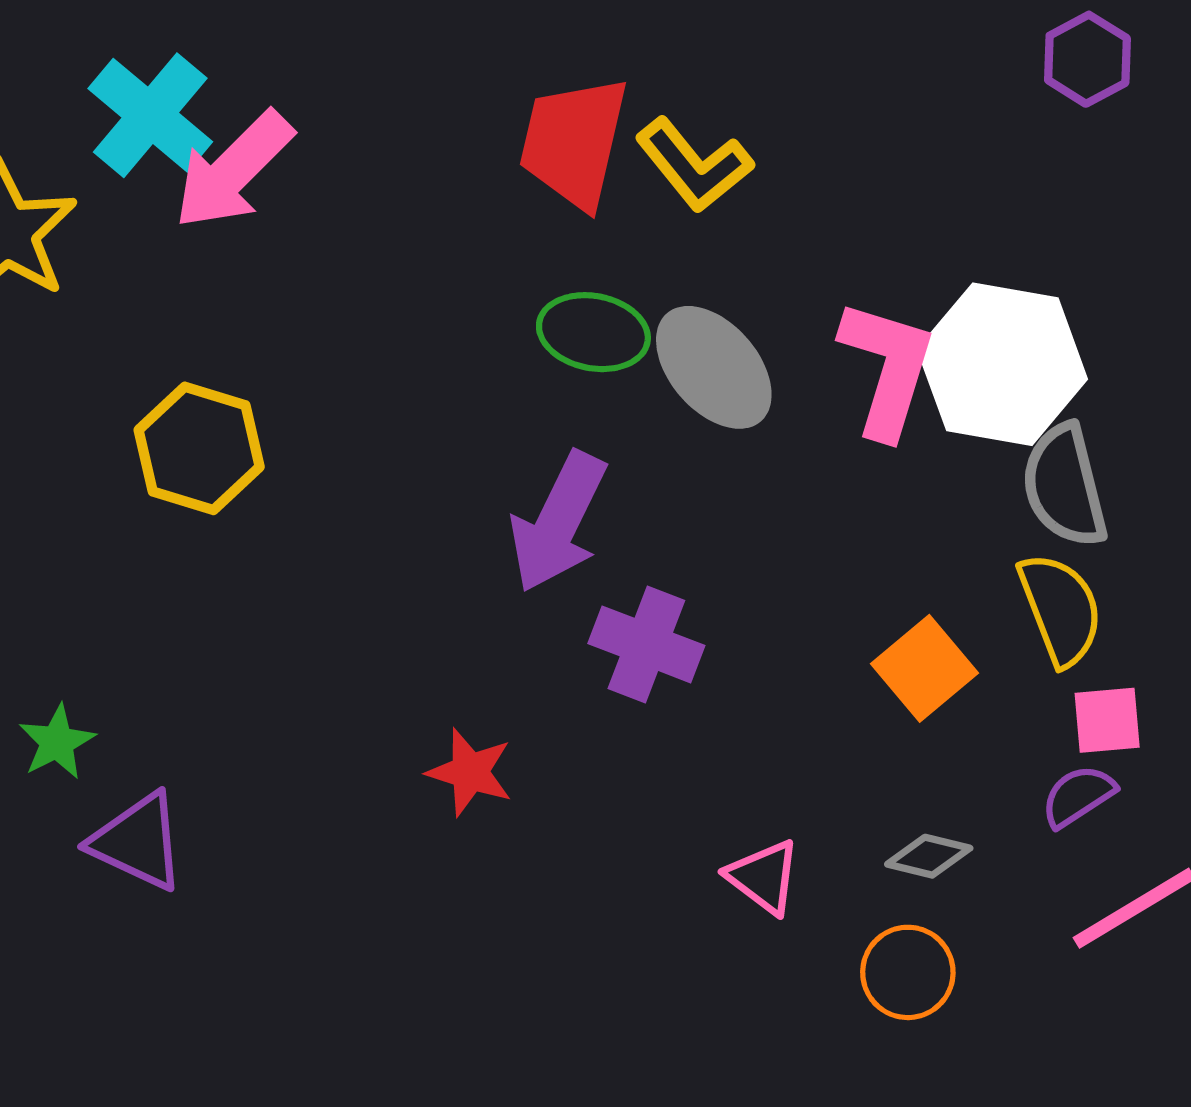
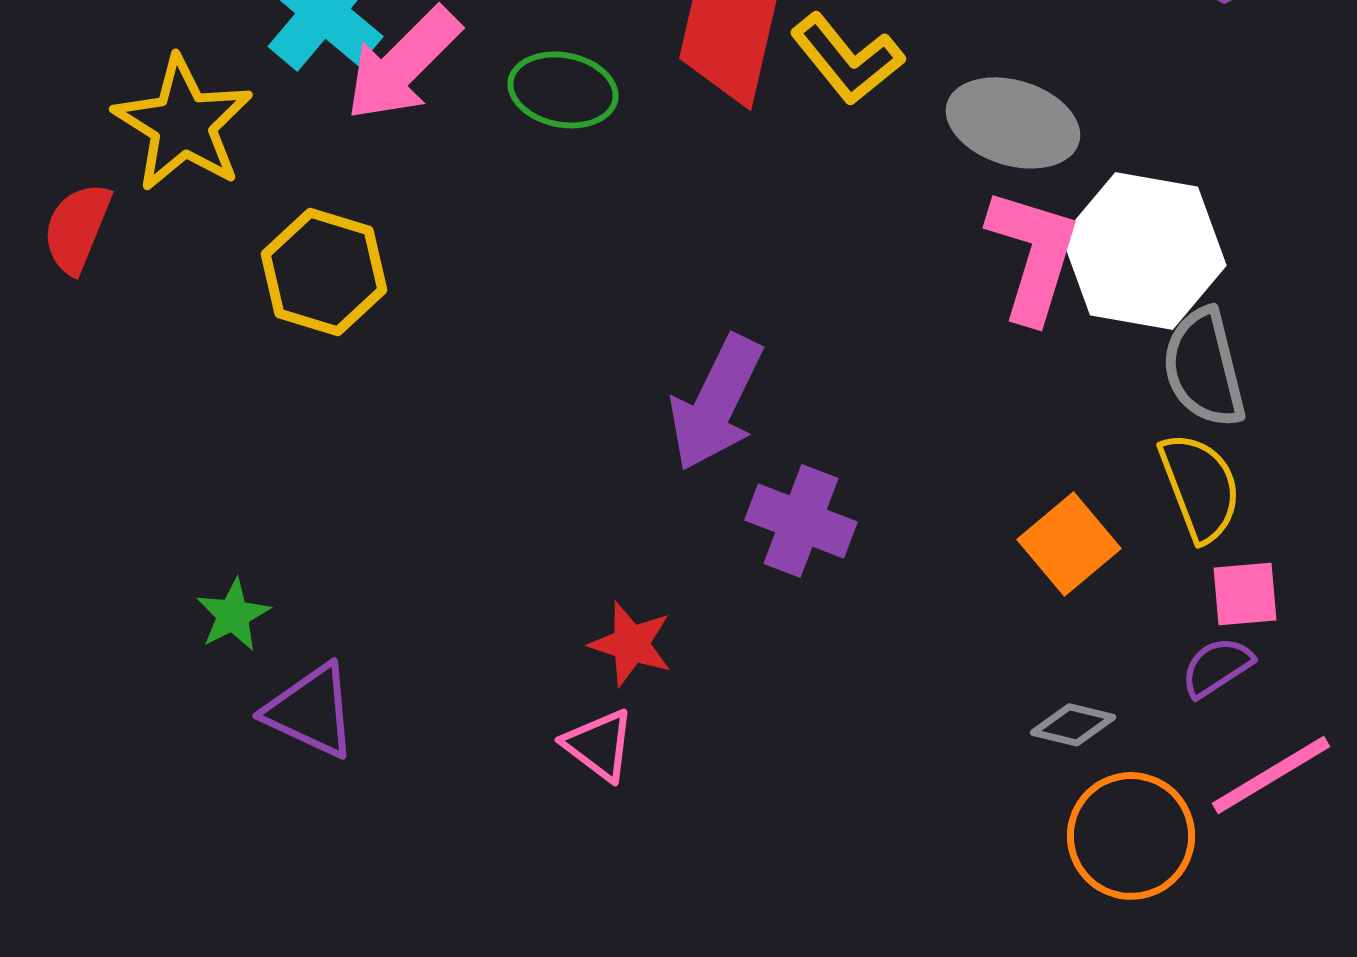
green ellipse: (593, 332) -> (563, 90), moved
gray ellipse: (714, 367) -> (1013, 123), moved, turned -32
yellow hexagon: (199, 448) -> (324, 272), moved
pink triangle: (764, 877) -> (599, 745), moved
orange circle: (908, 972) -> (1131, 836), moved, size x1.4

